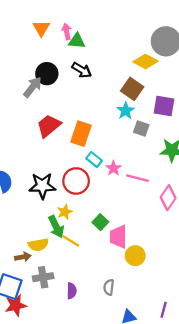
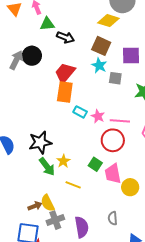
green triangle: (77, 41) -> (47, 24), moved
black arrow: (82, 70) -> (65, 37), moved
black circle: (47, 74) -> (32, 56), moved
red trapezoid: (49, 126) -> (65, 73), moved
red circle: (76, 181) -> (113, 140), moved
green arrow: (56, 227) -> (47, 167), moved
yellow semicircle: (38, 245) -> (48, 203), moved, turned 84
purple semicircle: (72, 291) -> (82, 227), size x1.5

